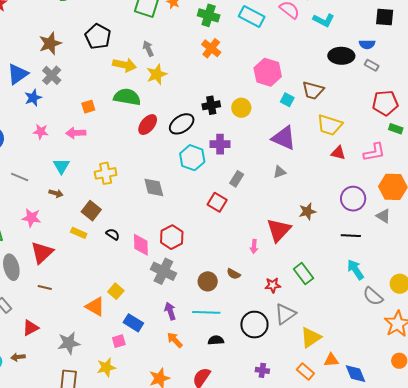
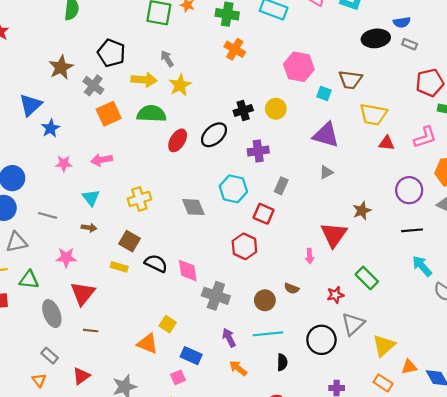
gray cross: (52, 75) -> (93, 85), moved
orange square: (88, 107) -> (109, 114), moved, size x1.6
cyan hexagon: (192, 158) -> (233, 189), moved
black semicircle: (113, 234) -> (156, 263), size x1.5
red hexagon: (172, 237) -> (244, 246), moved
black semicircle: (216, 340) -> (282, 362), turned 105

